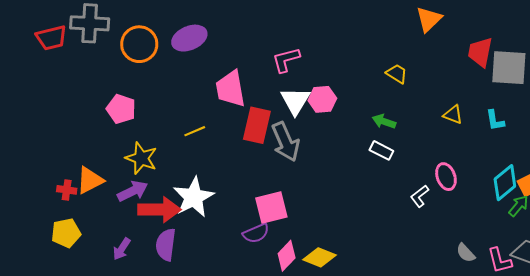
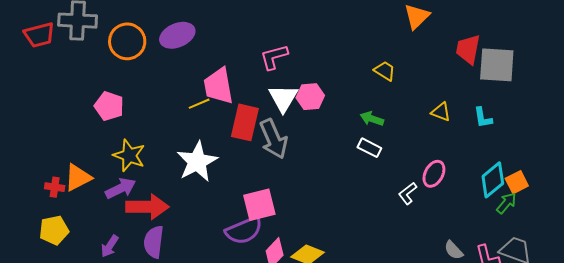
yellow line: (195, 131) -> (199, 104), moved
pink ellipse: (446, 177) -> (434, 174), turned 48
white star: (194, 197) -> (197, 162), moved
purple semicircle: (256, 233) -> (244, 230), size x1.4

